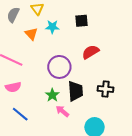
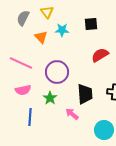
purple circle: (59, 67) -> (57, 72), moved
green star: (52, 95) -> (50, 98), moved
blue line: (20, 114) -> (30, 117), turned 54

